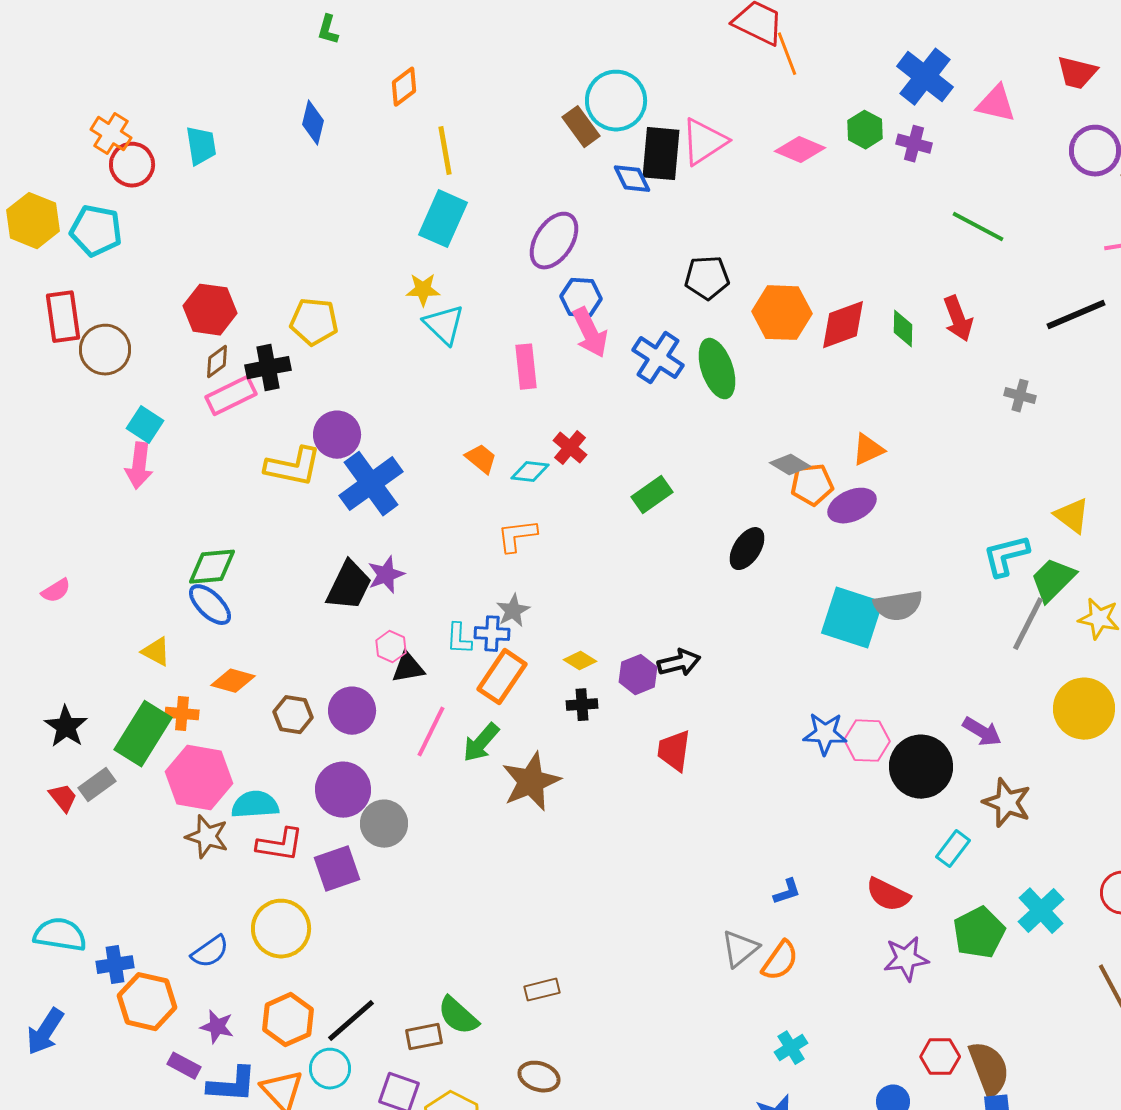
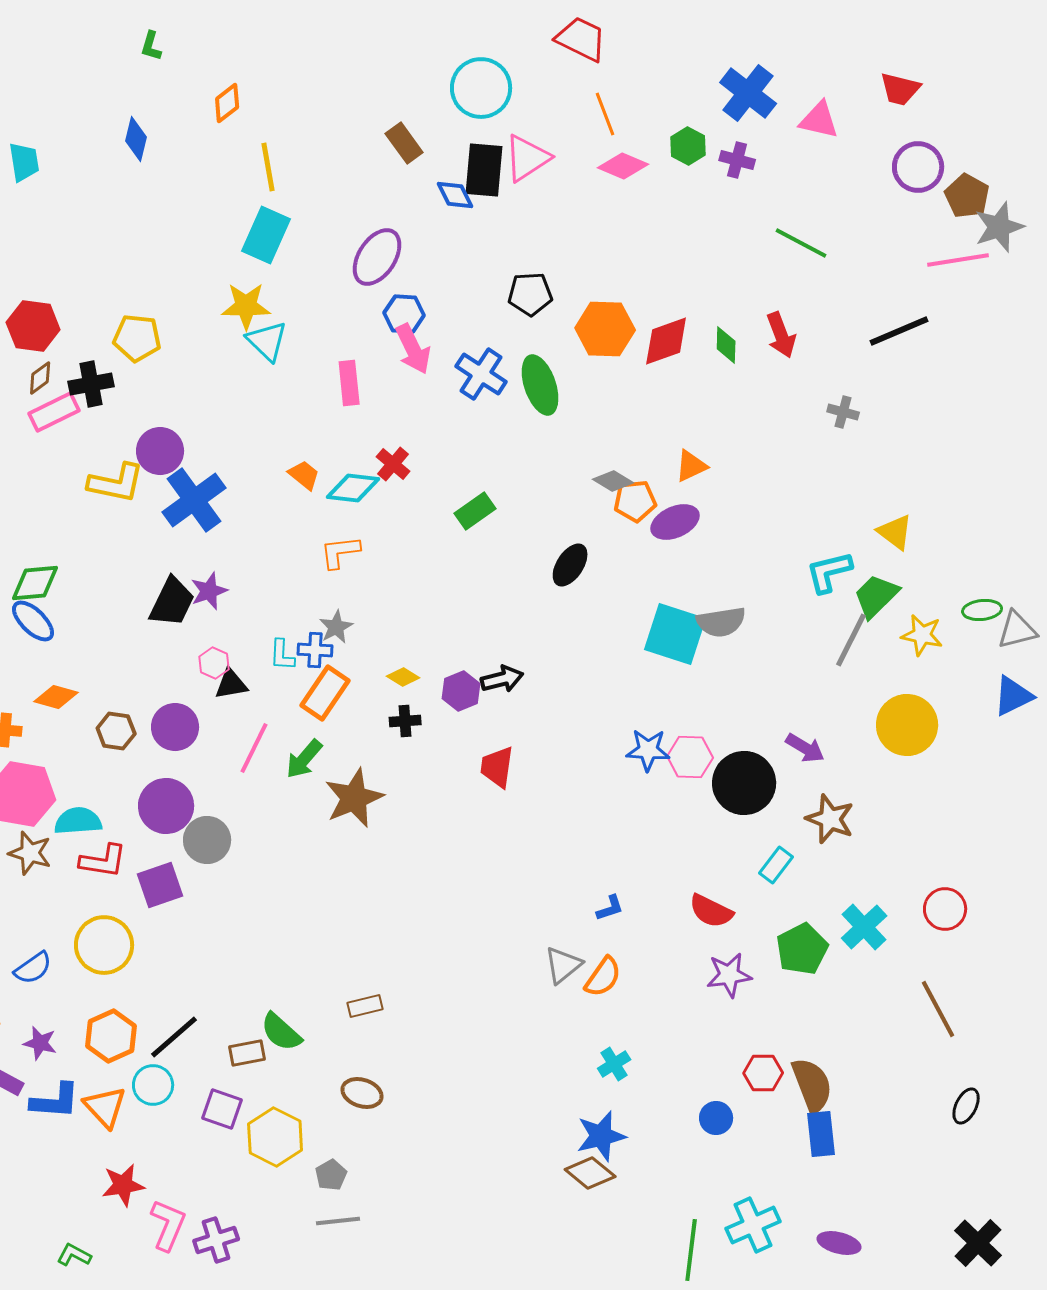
orange line: (787, 54) -> (605, 114), moved
cyan circle: (616, 101) -> (481, 88), moved
yellow star: (423, 290) -> (246, 306), size x1.4
cyan diamond: (530, 472) -> (353, 488), size x1.4

